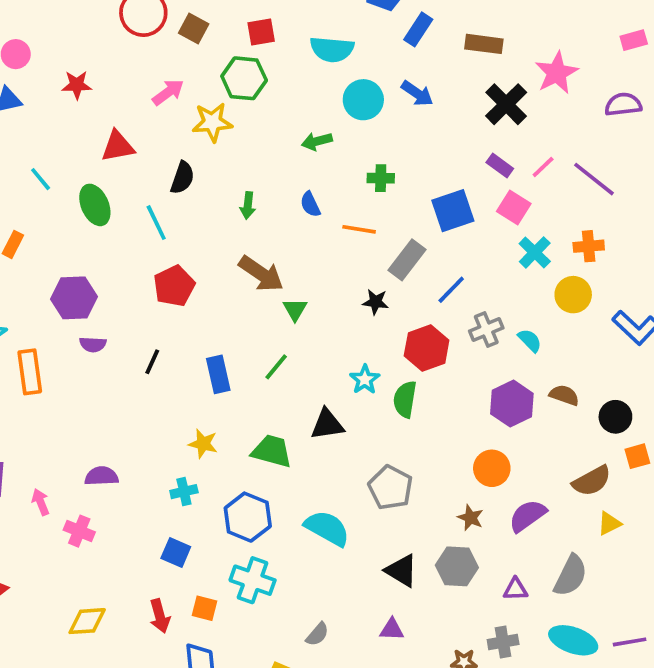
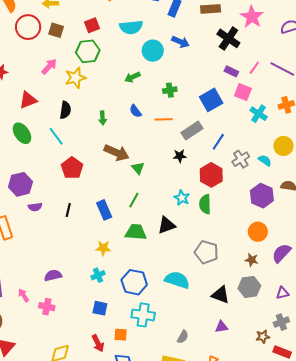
gray rectangle: (407, 260) -> (192, 131), turned 30
yellow circle: (573, 295) -> (283, 146), moved
green trapezoid: (272, 451) -> (136, 232), moved

